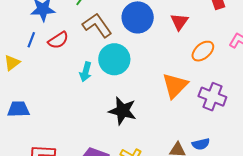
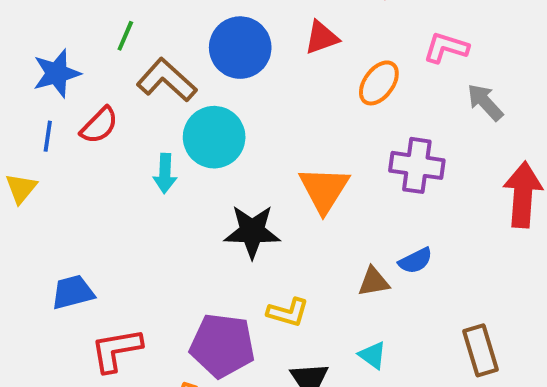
red triangle: (179, 22) -> (322, 37), turned 48
orange triangle: (175, 86) -> (324, 189), moved
blue trapezoid: (18, 109) -> (73, 292), moved

